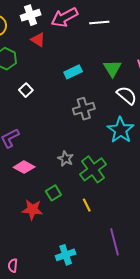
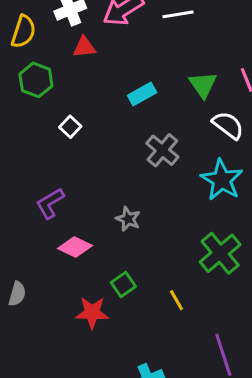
red triangle: (38, 40) -> (84, 47), turned -35
gray cross: (84, 109) -> (162, 150), turned -30
gray star: (66, 159) -> (128, 219), moved
green cross: (93, 169) -> (220, 253), moved

